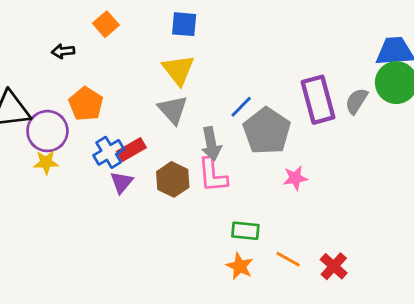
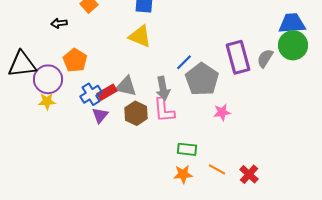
yellow triangle: (178, 70) -> (140, 36), turned -30
gray triangle: (173, 110) -> (126, 86), moved, turned -35
orange star: (240, 266) -> (183, 174), turned -30

